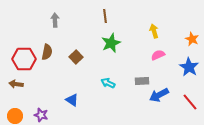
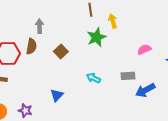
gray arrow: (55, 20) -> (40, 26), moved
yellow arrow: (154, 31) -> (113, 21), moved
blue triangle: (72, 100) -> (57, 95), turned 40

